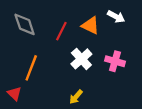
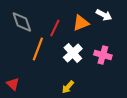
orange triangle: (90, 25) -> (81, 23), turned -48
orange line: (31, 68) -> (38, 49), moved

